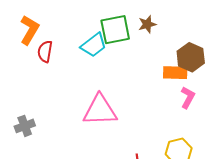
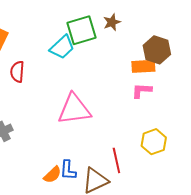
red semicircle: (45, 51) -> (17, 72), moved
pink L-shape: (188, 97) -> (142, 91), moved, turned -110

